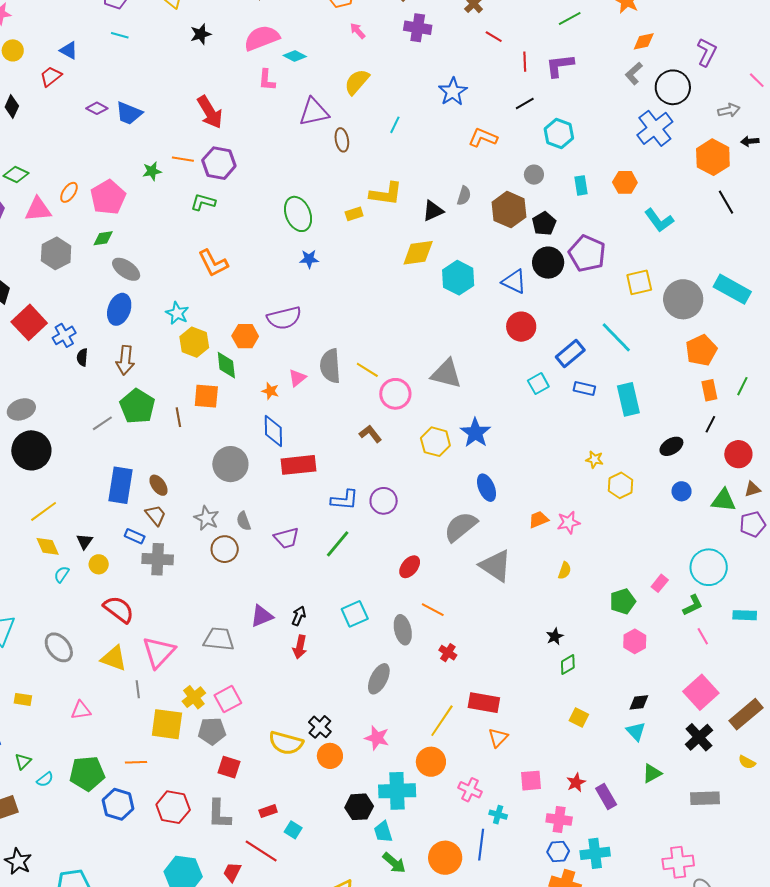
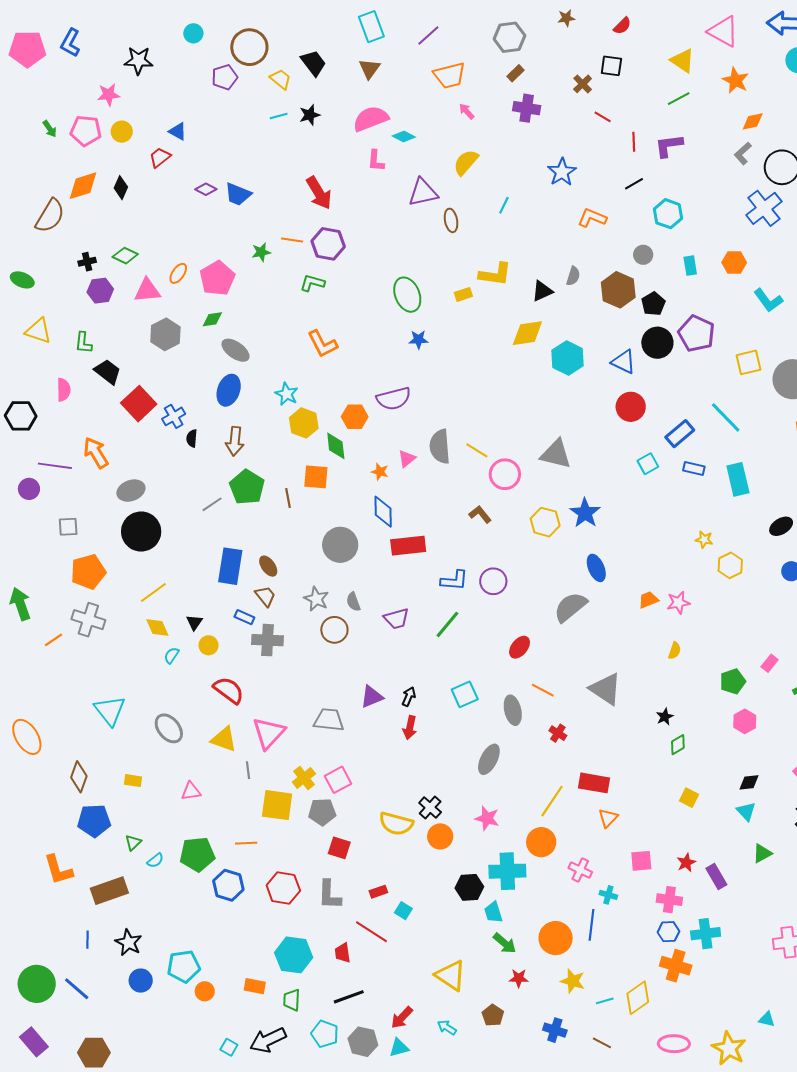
cyan line: (120, 35) -> (279, 116), moved, turned -30
gray triangle: (496, 566) -> (606, 689), moved
red trapezoid: (232, 872) -> (343, 953), turned -35

